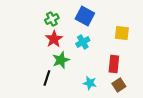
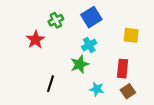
blue square: (85, 16) -> (91, 17), turned 30
red star: (54, 39) -> (35, 40), moved
green star: (61, 60) -> (80, 64), moved

